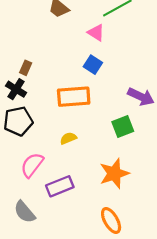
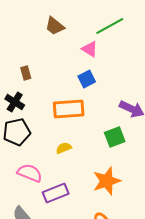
blue square: (93, 65) -> (87, 79), turned 30
brown rectangle: (26, 68) -> (26, 73), moved, turned -40
pink semicircle: (32, 165) -> (30, 173), turned 75

